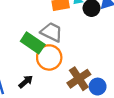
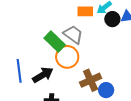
black arrow: (26, 82) -> (43, 75), size x1.5

